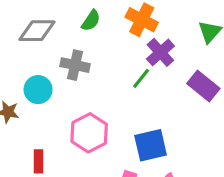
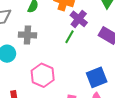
blue square: (151, 145) -> (97, 77), moved

